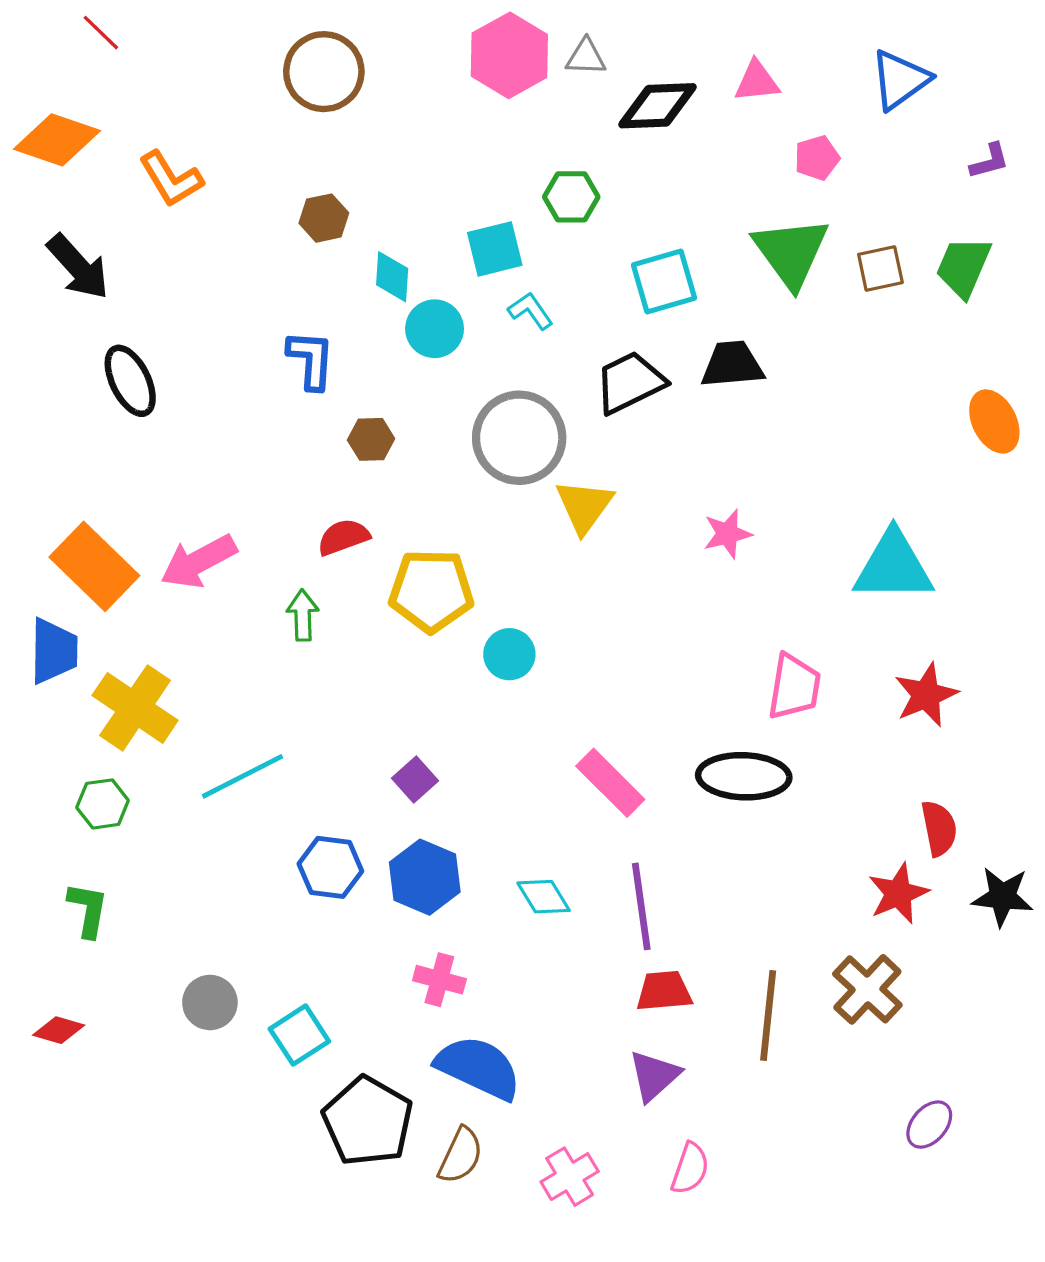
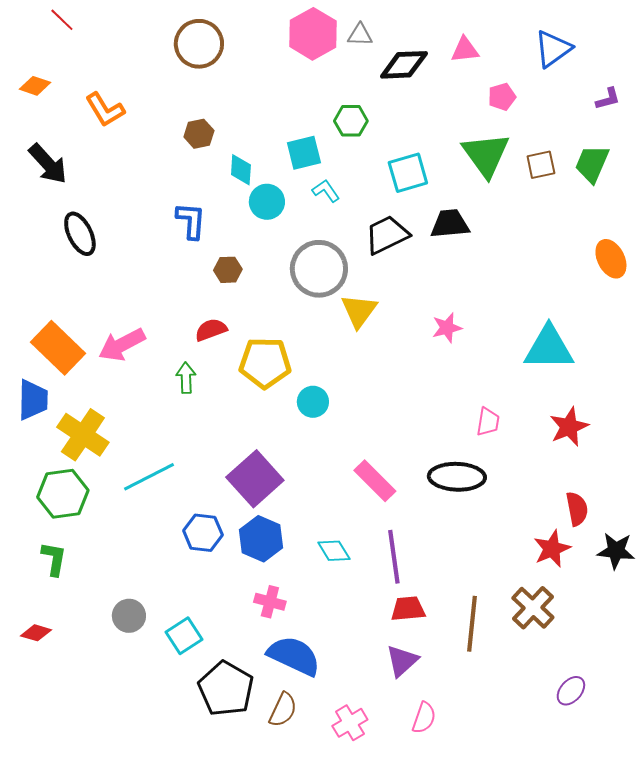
orange diamond: (57, 140) -> (35, 86), size x0.6
pink trapezoid: (794, 687) -> (488, 422), size x0.7
purple square: (415, 780) -> (255, 479), size x2.0
green hexagon: (103, 804) -> (63, 494), size x1.6

